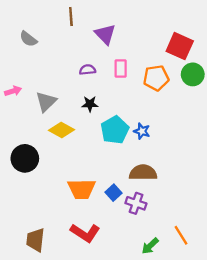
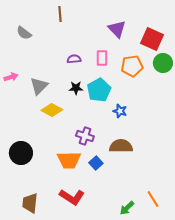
purple triangle: (105, 34) -> (117, 29), moved
cyan pentagon: (115, 130) -> (99, 90), moved
black circle: (25, 158) -> (21, 153), moved
purple cross: (136, 203) -> (85, 136), moved

